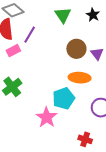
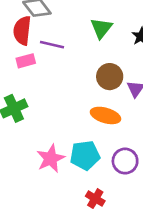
purple line: (30, 35) -> (52, 45), turned 60
cyan pentagon: (64, 98) -> (85, 155), moved

